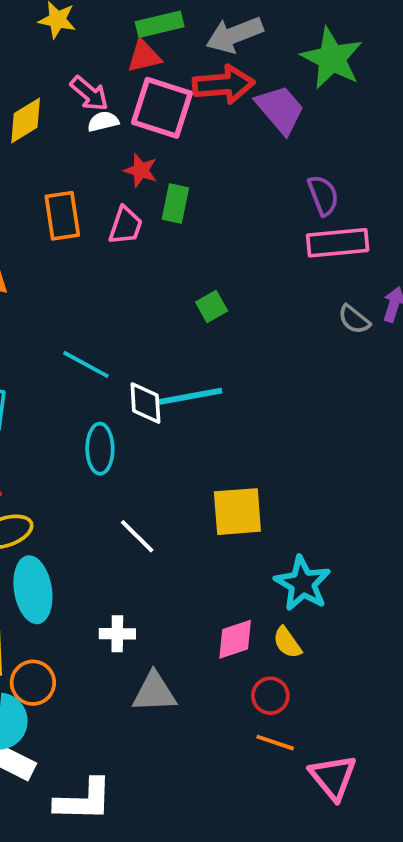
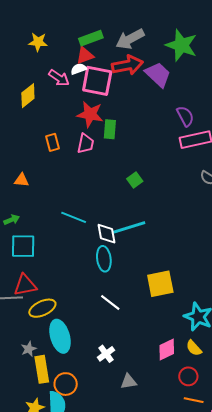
white semicircle: (103, 121) -> (79, 69), moved
red star: (141, 170) -> (90, 114), size x1.5
orange rectangle: (62, 216) -> (52, 142), size x0.7
cyan ellipse: (100, 449) -> (104, 259), moved
white cross: (117, 634) -> (106, 354), turned -30
gray triangle: (154, 692) -> (129, 382), size x0.7

